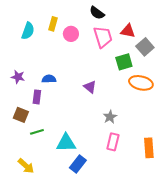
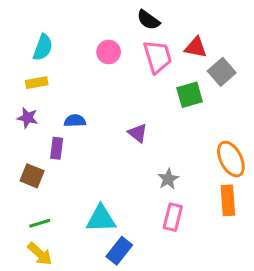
yellow rectangle: (53, 24) -> (37, 83), moved, turned 64
orange ellipse: (141, 83) -> (231, 159), moved, turned 50
green line: (37, 132) -> (40, 223), moved
orange rectangle: (149, 148) -> (228, 200), moved

